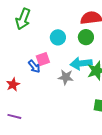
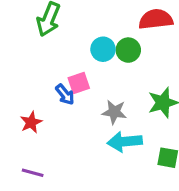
green circle: (86, 37) -> (128, 50), moved
cyan arrow: (81, 63) -> (125, 142), moved

